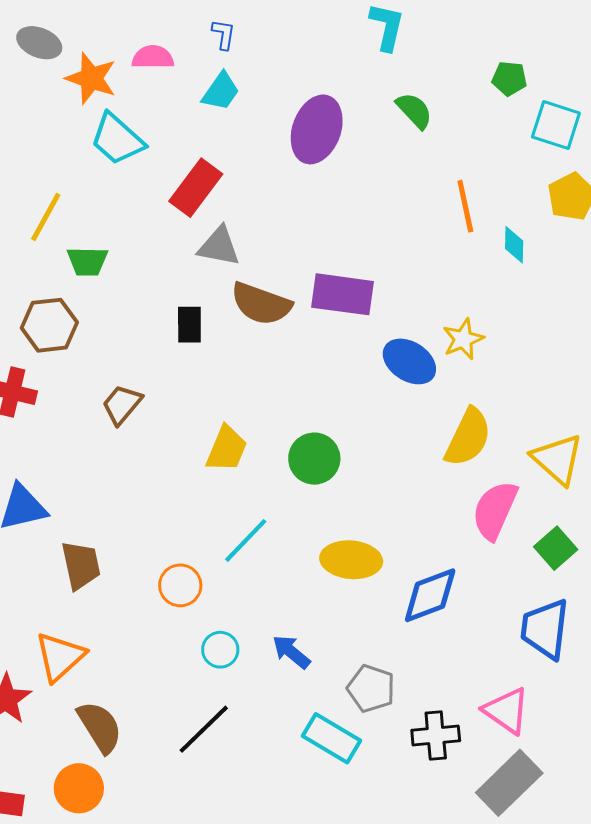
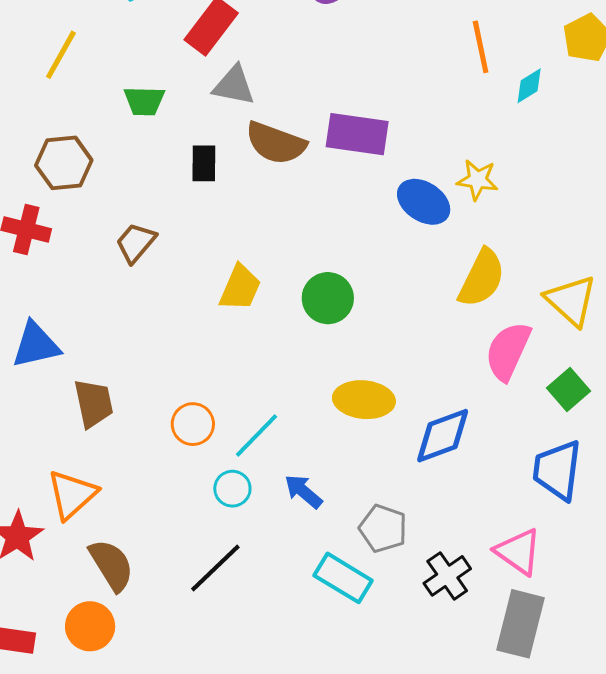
cyan diamond: (514, 245) -> (529, 86), turned 57
green trapezoid: (87, 261) -> (144, 101), moved
yellow star: (463, 339) -> (477, 180), turned 30
cyan line: (246, 540) -> (256, 436), moved
black cross: (436, 735) -> (447, 576), turned -30
gray rectangle: (509, 783) -> (520, 624), turned -32

